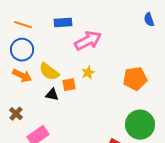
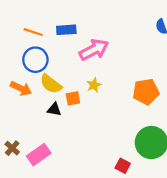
orange line: (23, 25) -> (33, 32), moved
blue circle: (22, 50) -> (35, 60), moved
brown cross: (16, 114) -> (12, 148), moved

